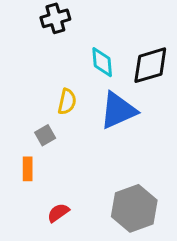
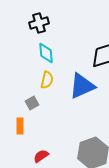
cyan diamond: (102, 62) -> (46, 53), moved

